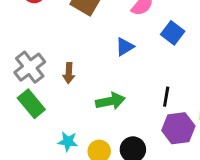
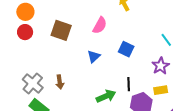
blue square: (173, 33) -> (126, 49), moved
green arrow: (110, 101) -> (106, 96), moved

